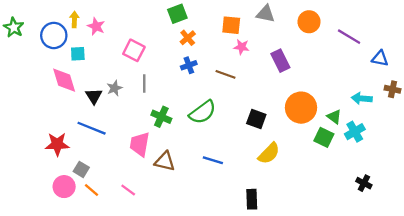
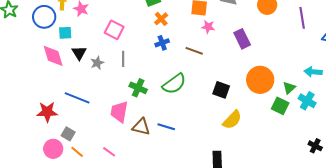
purple line: (349, 37) -> (302, 18), turned 50
black triangle: (94, 96) -> (79, 53), moved
green triangle: (334, 117) -> (289, 88), turned 40
cyan cross: (355, 132) -> (307, 101), turned -30
blue line: (213, 160) -> (166, 127), moved

